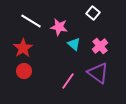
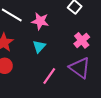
cyan triangle: (74, 44) -> (39, 47), moved, turned 32

